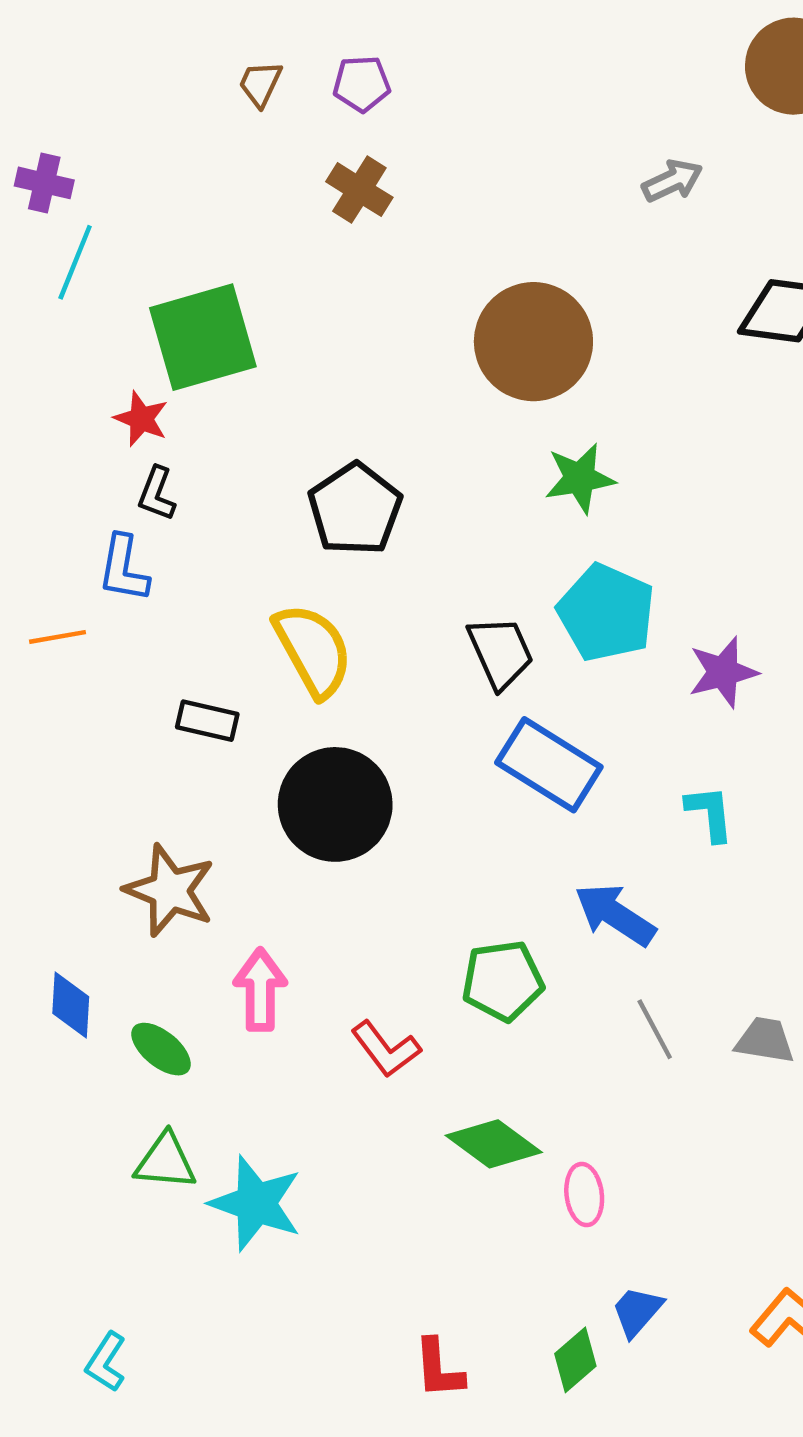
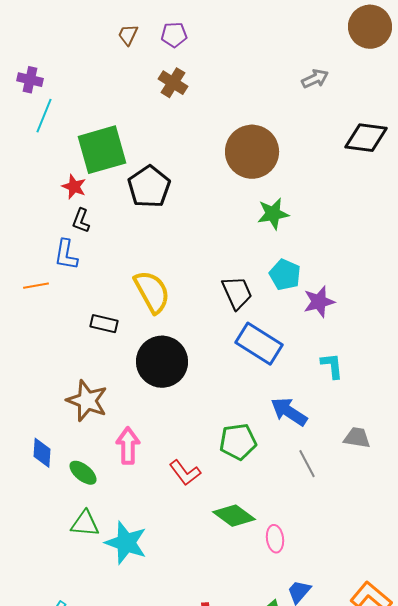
black pentagon: (355, 509) -> (149, 187), moved
cyan pentagon: (606, 613) -> (285, 275), size x0.7
purple star: (723, 672) -> (319, 302), moved
gray trapezoid: (765, 1040) -> (357, 438), moved

